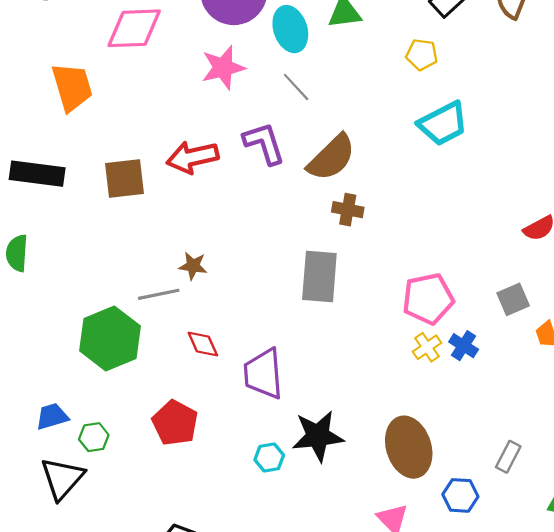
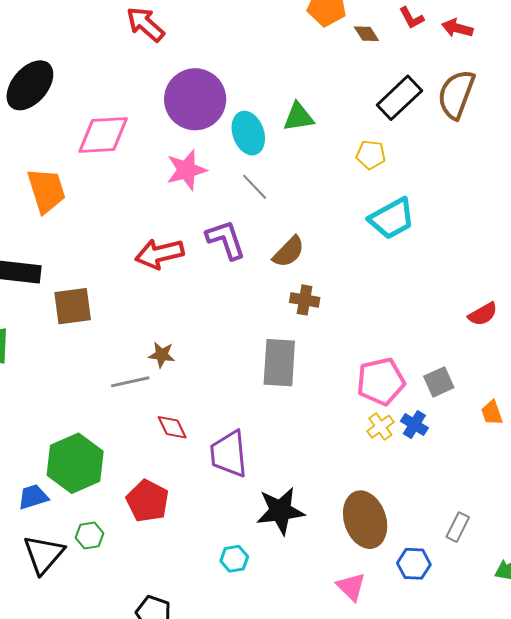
brown semicircle: (331, 158) -> (289, 252), size x0.7
brown square: (125, 178) -> (73, 306), moved
gray square: (513, 299) -> (439, 382), moved
green hexagon: (110, 338) -> (75, 463), moved
green hexagon: (94, 437) -> (90, 536), moved
cyan hexagon: (269, 457) -> (234, 559), moved

